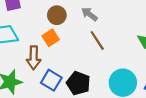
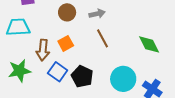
gray arrow: (89, 14) -> (97, 14), turned 126
orange square: (51, 38) -> (66, 43), moved

